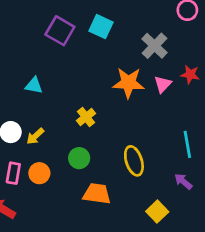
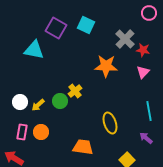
red star: (190, 75) -> (143, 50), moved
pink triangle: (163, 84) -> (143, 72), moved
cyan triangle: (34, 85) -> (34, 50), moved, size x1.5
green circle: (79, 158) -> (60, 101), moved

